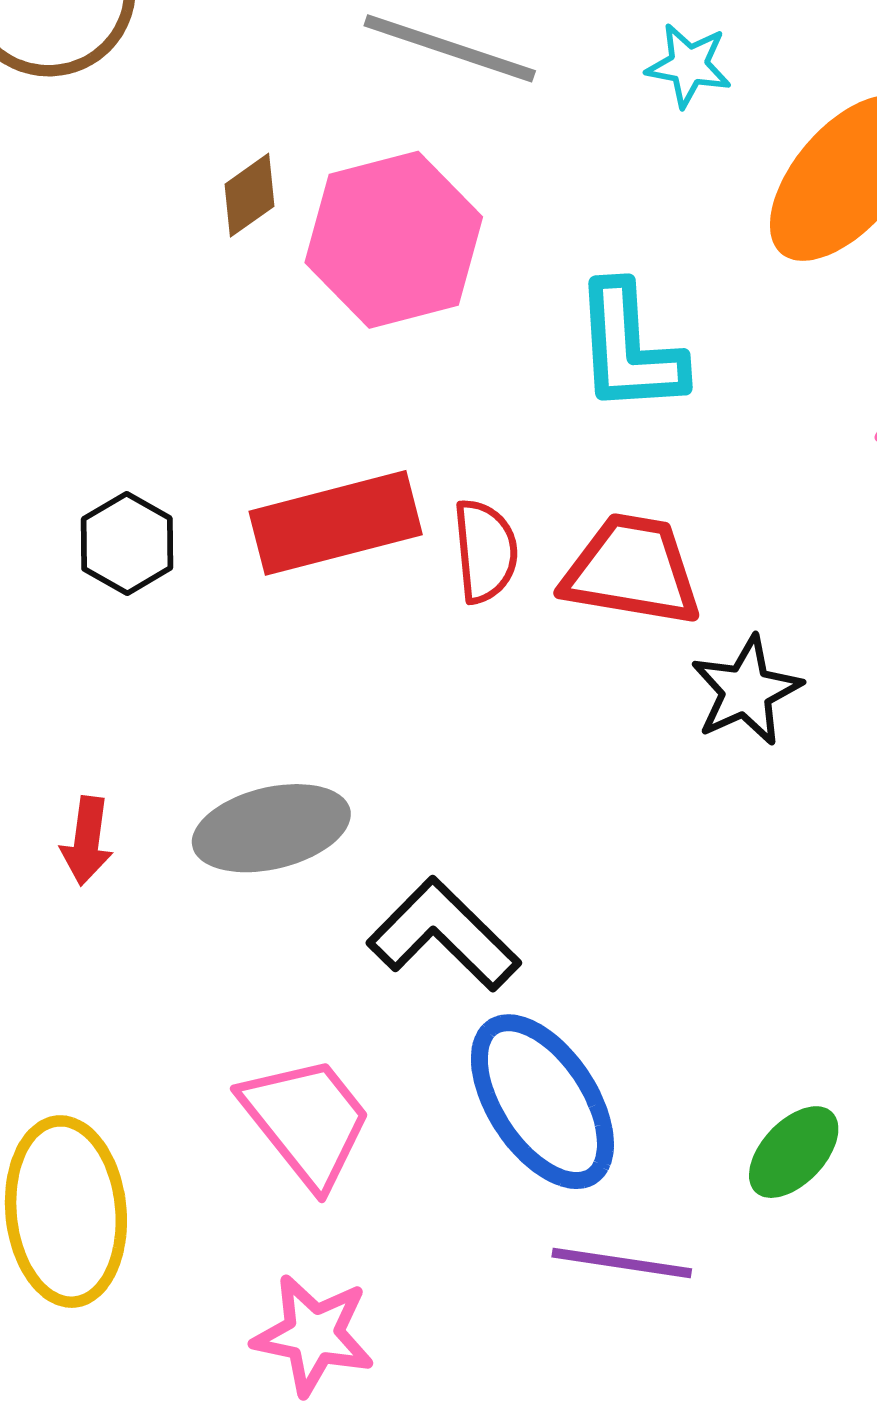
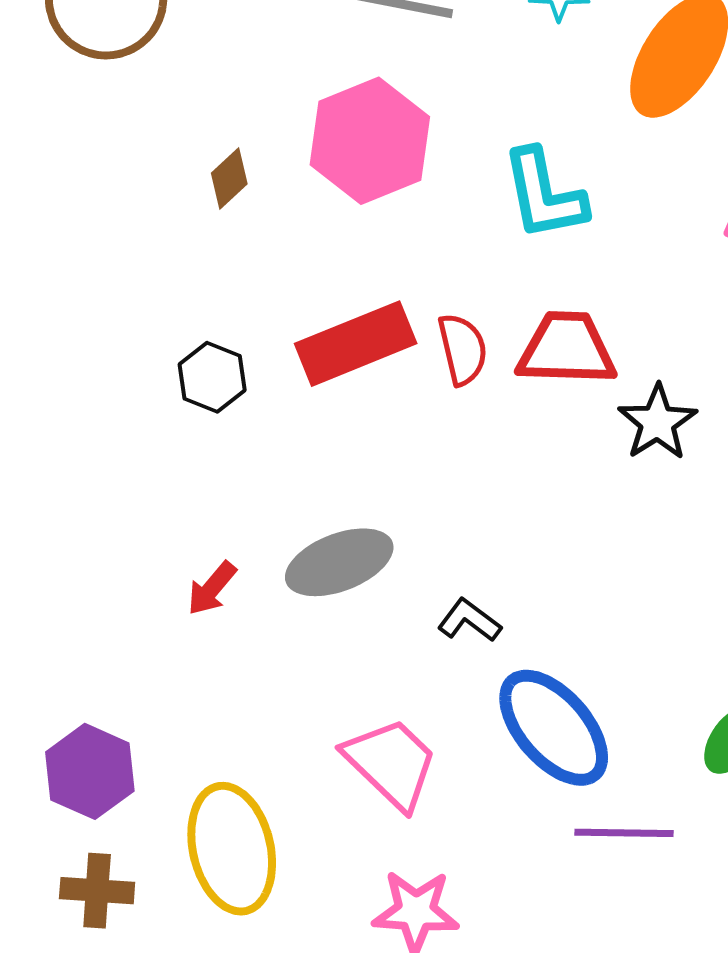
brown diamond: (249, 195) -> (229, 179), moved
red arrow: (87, 841) -> (212, 588), turned 40
black L-shape: (444, 934) -> (469, 620), size x0.6

